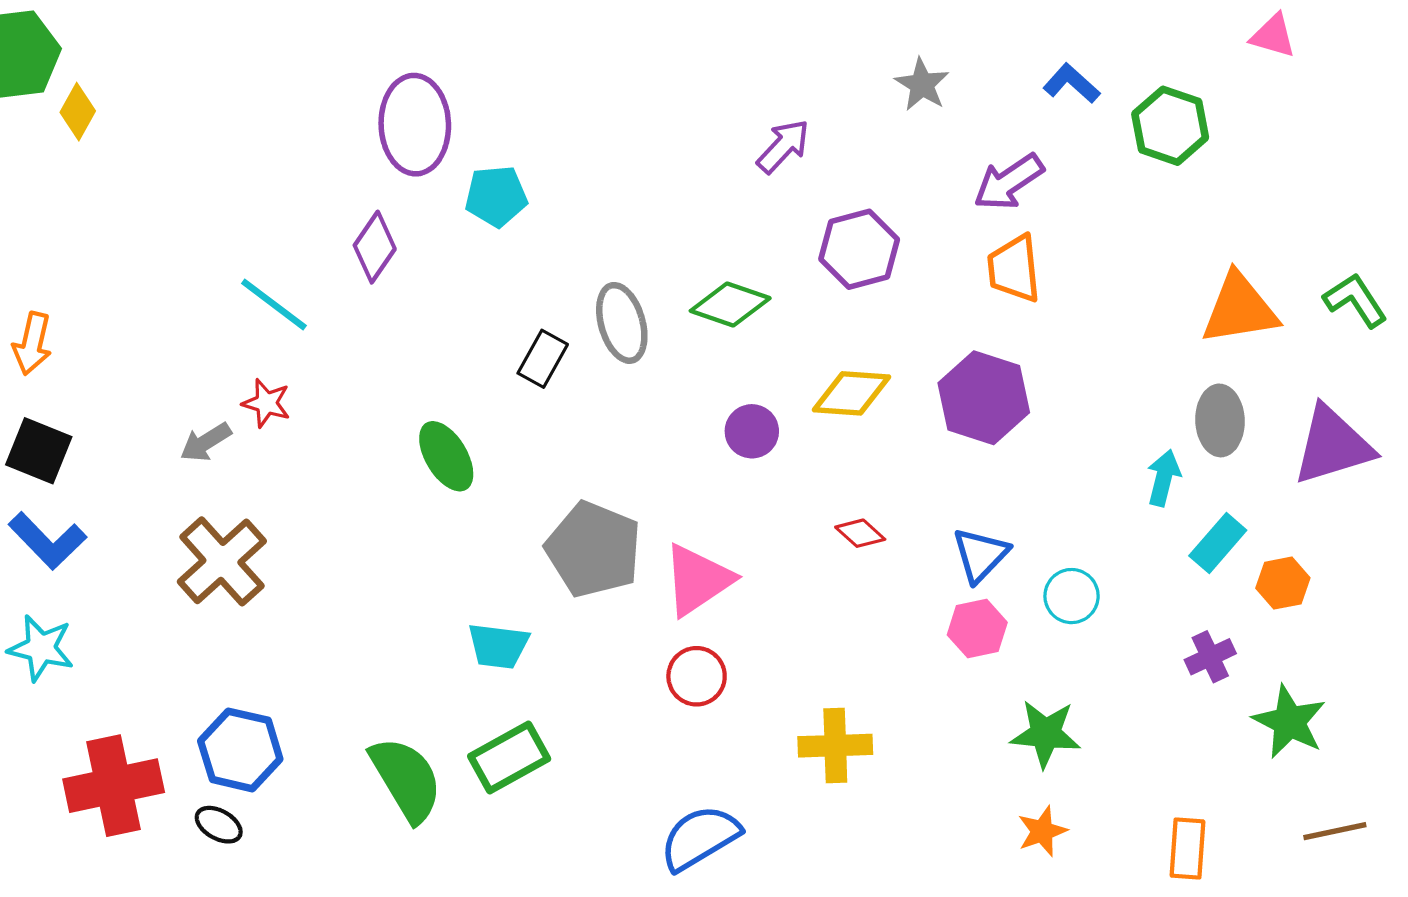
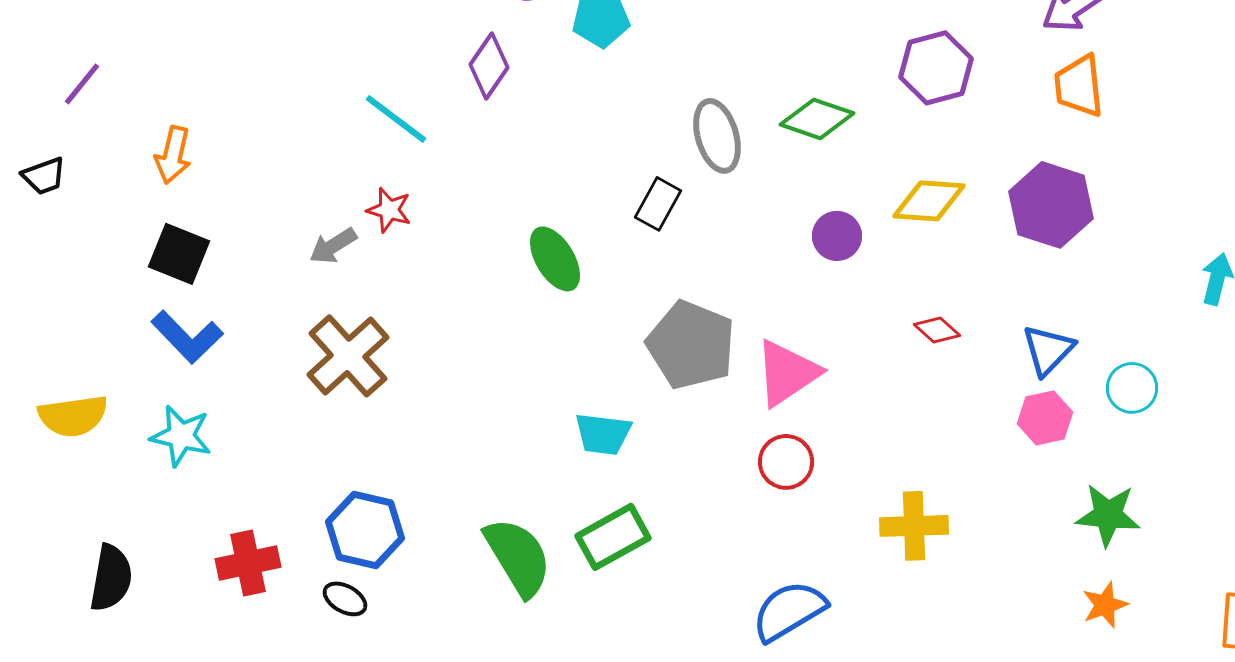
black rectangle: (543, 359) -> (658, 204), moved
red cross: (114, 786) -> (248, 563), size x0.7

